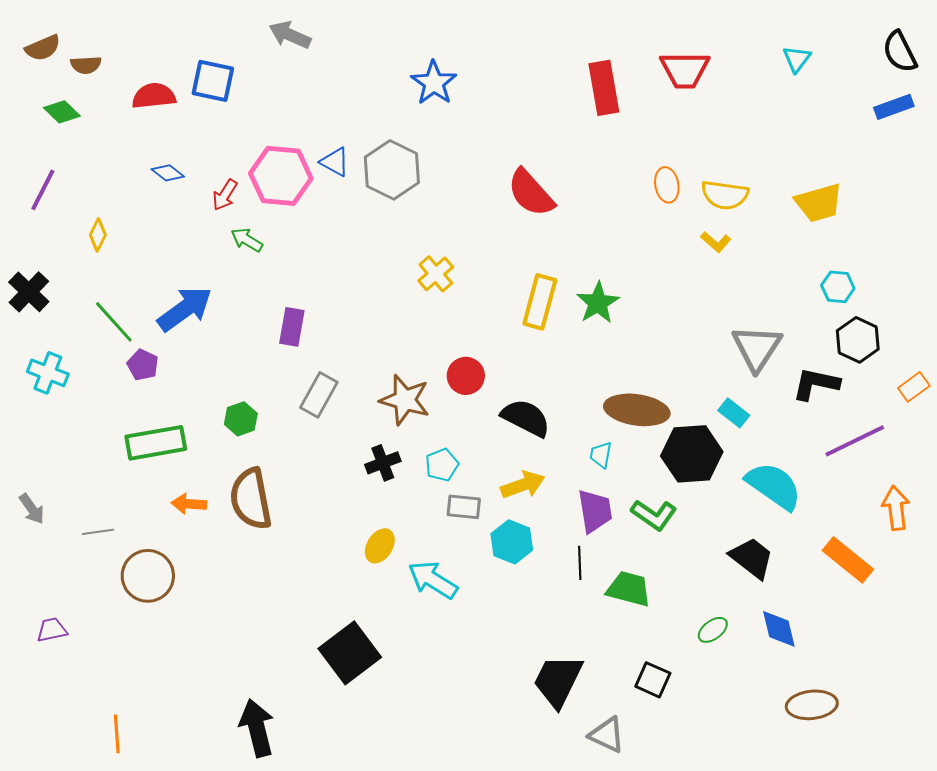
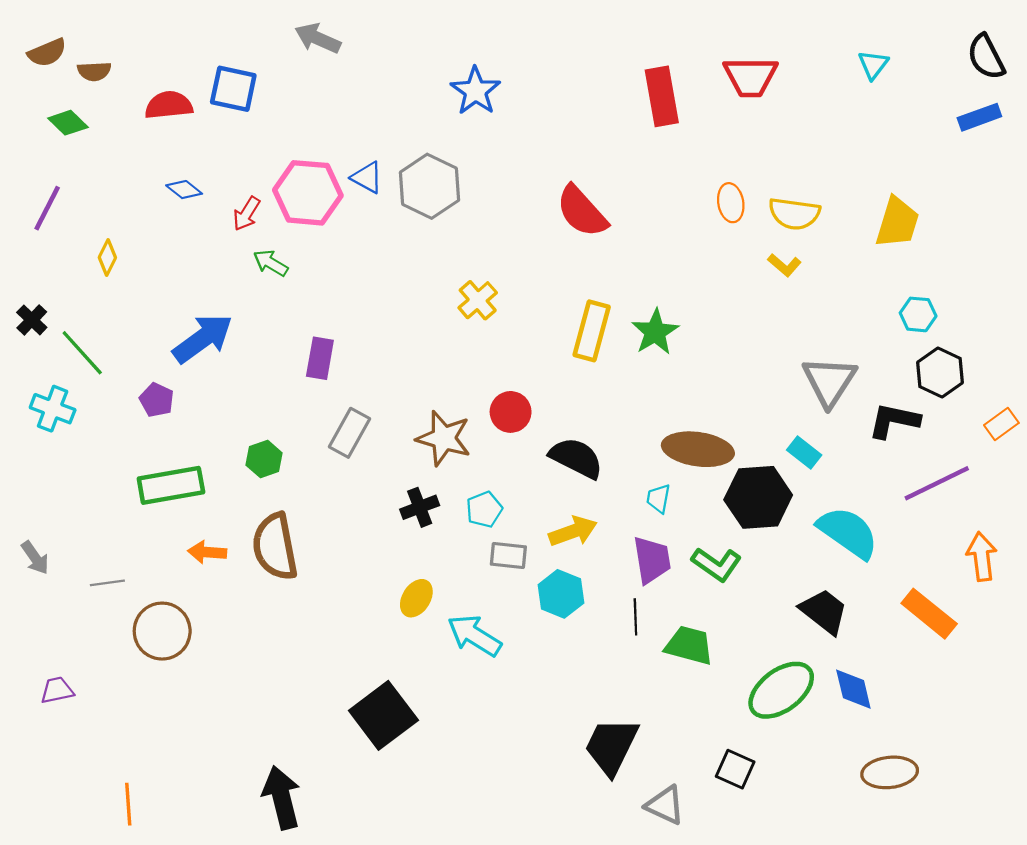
yellow trapezoid: (819, 203) -> (897, 222), turned -57
black cross: (29, 292) -> (32, 320), size x0.7
green line: (114, 322) -> (82, 353), moved
green ellipse: (713, 630) -> (781, 690), size x2.0
black square: (653, 680) -> (735, 769), moved

